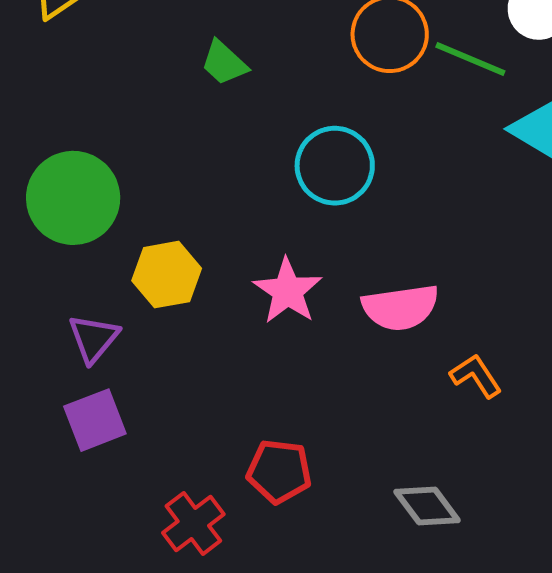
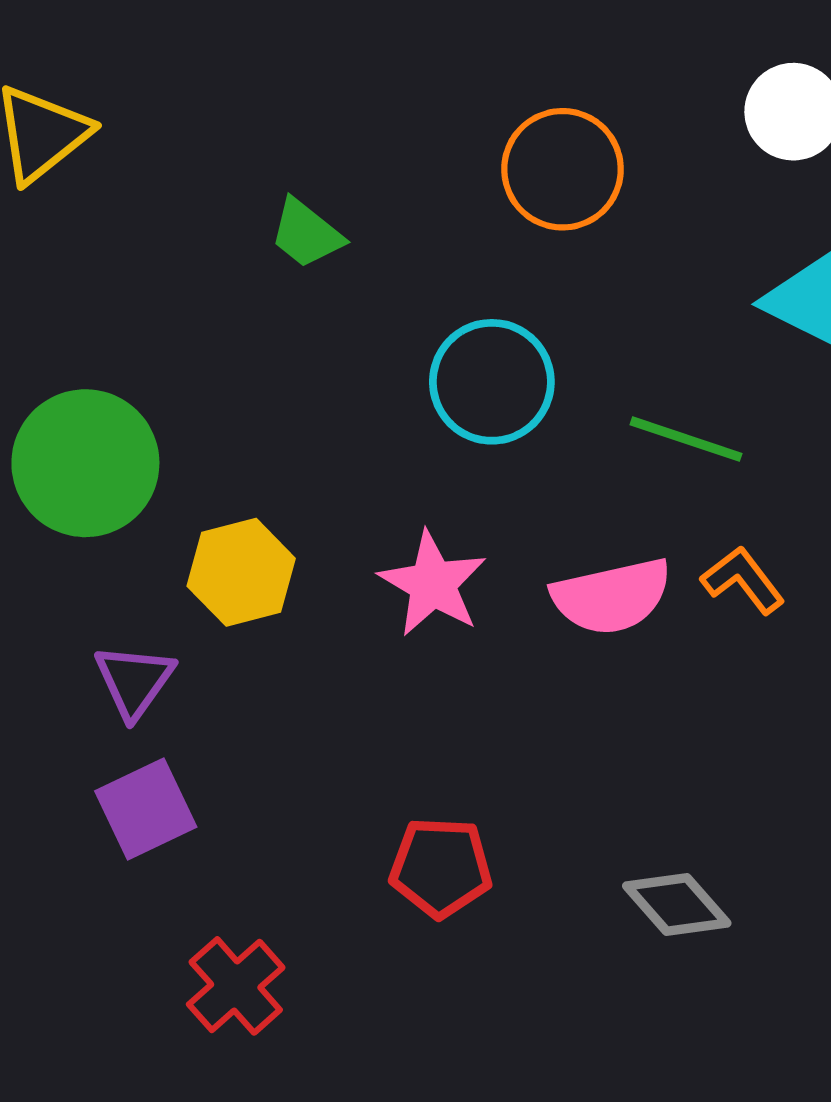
green line: (470, 59) -> (686, 439), moved
orange L-shape: (476, 376) -> (743, 580), moved
red cross: (193, 523) -> (236, 986), moved

